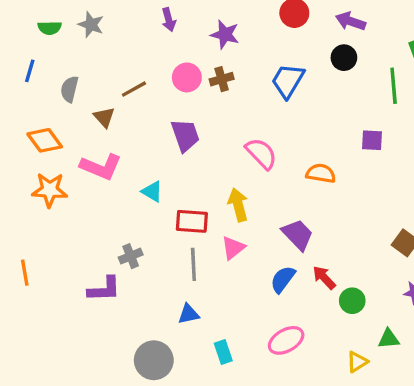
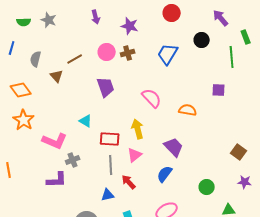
purple arrow: (351, 21) -> (221, 18), moved, turned 30
pink L-shape: (101, 167) -> (55, 141), moved
orange star: (50, 190) -> (24, 120), turned 30
red arrow: (324, 278) -> (129, 182), moved

